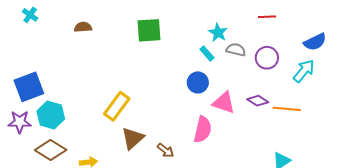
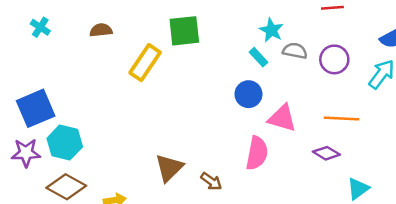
cyan cross: (30, 15) -> (40, 27), moved
purple diamond: (258, 101) -> (326, 153), moved
yellow rectangle: (117, 106) -> (145, 63), moved
orange line: (287, 109) -> (342, 119), moved

